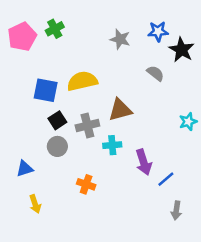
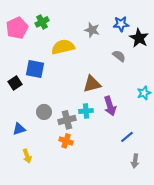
yellow semicircle: (82, 81) -> (63, 47), moved
black square: (57, 120) -> (15, 83), moved
gray cross: (87, 126) -> (67, 120), moved
purple arrow: (144, 162) -> (110, 106), moved

